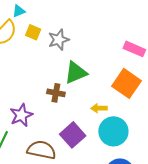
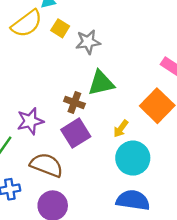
yellow arrow: (99, 108) -> (121, 129), turned -63
purple square: (73, 135) -> (76, 133), moved

